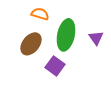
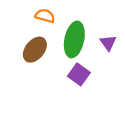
purple square: (55, 66) -> (79, 74), moved

